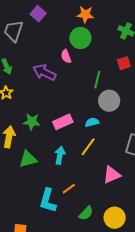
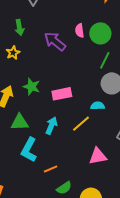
green circle: (80, 38) -> (100, 33), moved
cyan semicircle: (92, 122) -> (98, 106), moved
orange line: (69, 189) -> (51, 169), moved
cyan L-shape: (48, 201) -> (29, 150), moved

